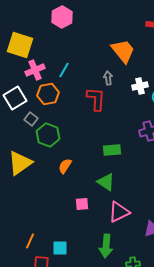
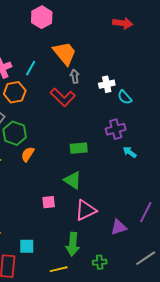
pink hexagon: (62, 17) -> (42, 17), moved
orange trapezoid: (123, 51) -> (65, 53), moved
red L-shape: (96, 99) -> (63, 97), turned 130
orange semicircle: (65, 166) -> (28, 154), moved

